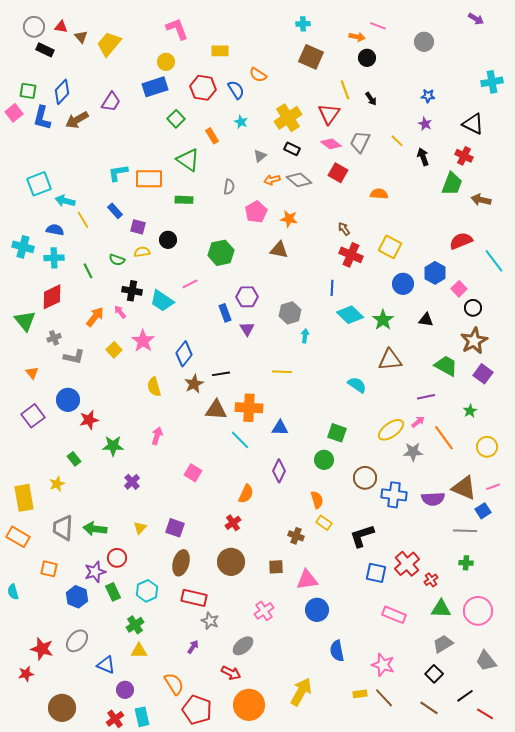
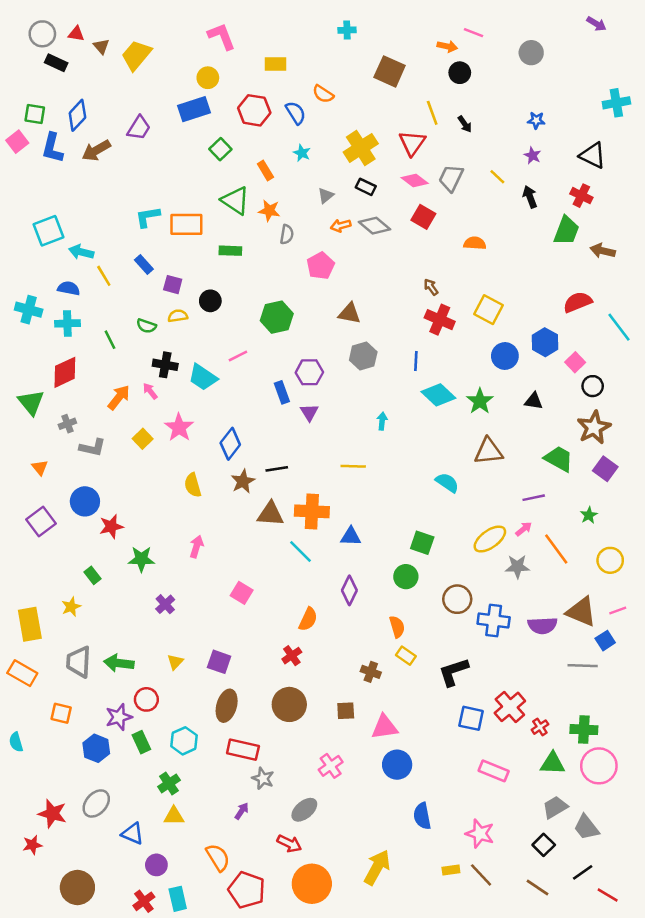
cyan cross: (303, 24) -> (347, 30), moved
orange star: (289, 219) -> (269, 211), moved
gray hexagon: (290, 313) -> (363, 356), moved
green cross: (466, 563) -> (584, 730), moved, size x1.5
gray trapezoid: (486, 661) -> (586, 827), moved

